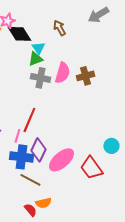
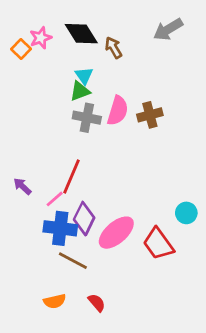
black diamond: (19, 34) -> (81, 34), moved
pink line: (17, 136) -> (55, 199), turned 32
orange semicircle: (43, 203) -> (55, 301), moved
red semicircle: (30, 210) -> (97, 303), moved

